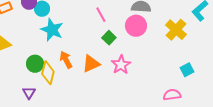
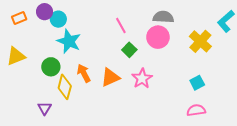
green circle: (35, 64) -> (51, 67), moved
cyan square: (187, 70) -> (197, 83), moved

